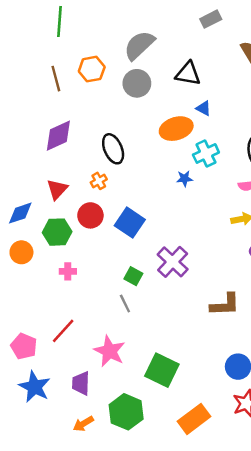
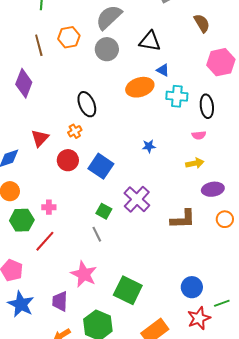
purple diamond: (58, 136) -> (24, 83), moved, turned -44
cyan cross: (206, 154) -> (177, 96), moved, turned 30
blue star: (184, 179) -> (149, 146), moved
green hexagon: (57, 232) -> (22, 220), moved
brown L-shape: (225, 305) -> (183, 219), moved
red line: (63, 331) -> (45, 241), moved

